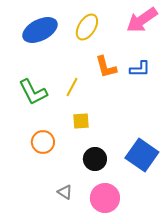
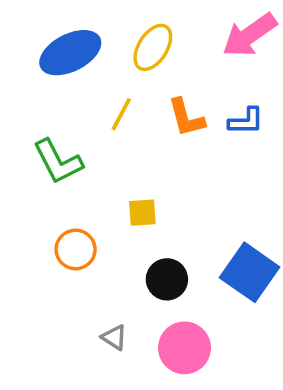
yellow line: (72, 87) -> (121, 114), moved

